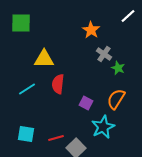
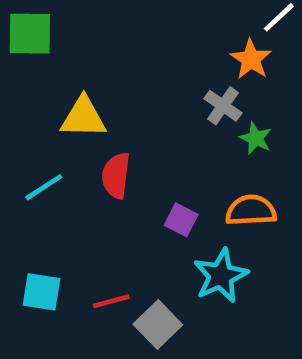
orange star: (91, 30) -> (251, 59), moved
orange semicircle: (116, 99) -> (251, 210), turned 55

